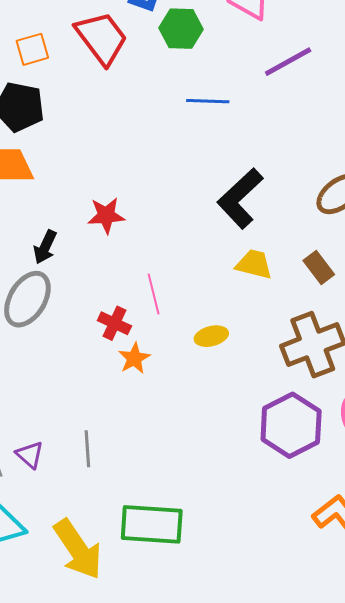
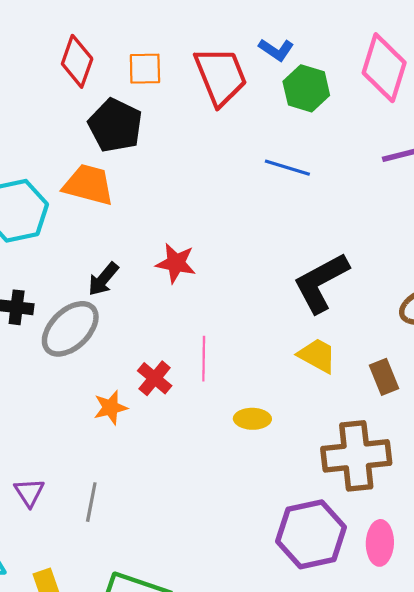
blue line: (208, 101) -> (287, 168), moved
orange star: (134, 358) -> (111, 408), moved

